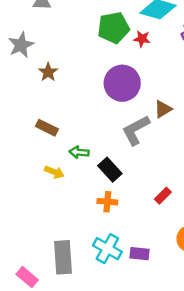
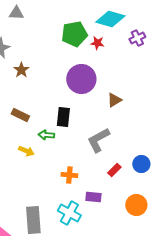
gray L-shape: (136, 130) -> (98, 140), moved
black rectangle: (110, 170) -> (63, 117), moved, turned 48
purple rectangle: (139, 254) -> (93, 197), moved

